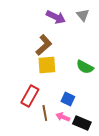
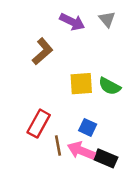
brown L-shape: (44, 45) -> (43, 51), moved
yellow square: (47, 65) -> (81, 84), moved
pink arrow: (63, 117) -> (81, 151), size x1.5

